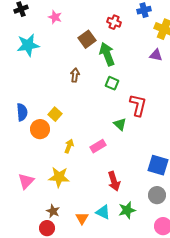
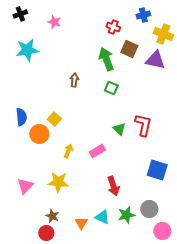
brown square: (87, 39) -> (129, 49), moved, turned -30
purple triangle: (156, 55) -> (155, 60), size x1.5
red L-shape: (138, 105) -> (143, 125), moved
gray circle: (157, 195) -> (149, 209), moved

